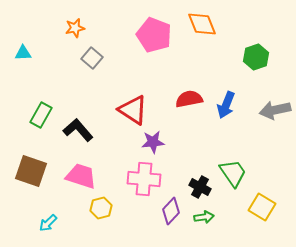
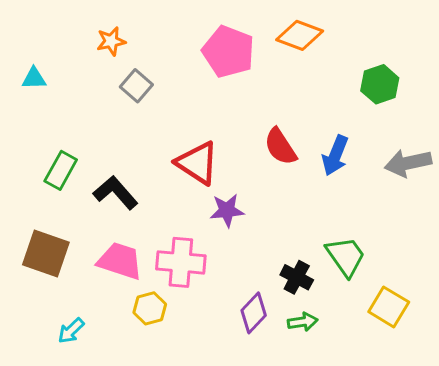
orange diamond: (202, 24) -> (300, 35), turned -48
red semicircle: (189, 99) -> (280, 147), turned -112
pink cross: (144, 179) -> (181, 262), moved

